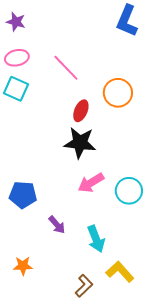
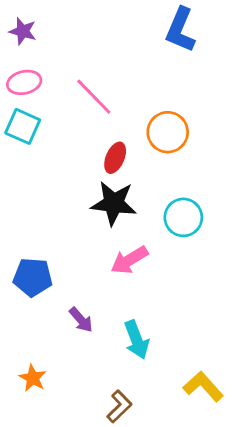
cyan circle: (129, 191) -> (183, 217), moved
orange star: (23, 266) -> (33, 378), turned 30
yellow L-shape: (120, 272) -> (203, 387), moved

